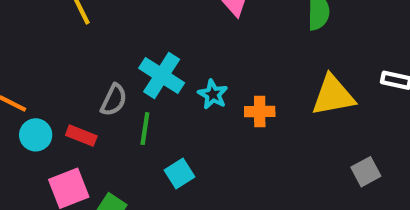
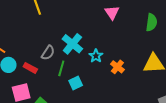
orange cross: (260, 111) -> (117, 67), turned 32
cyan square: (180, 174) -> (76, 83), moved

